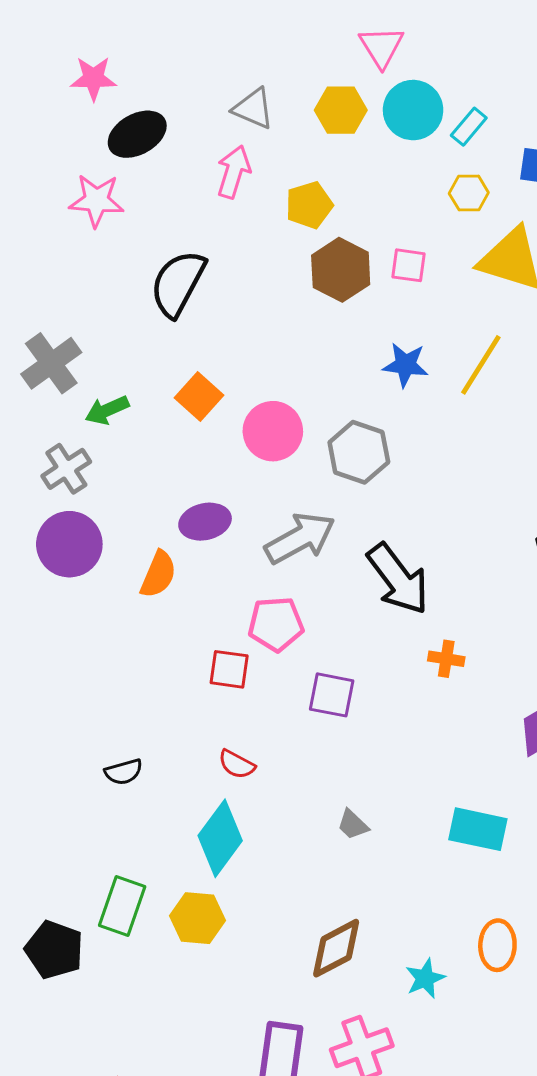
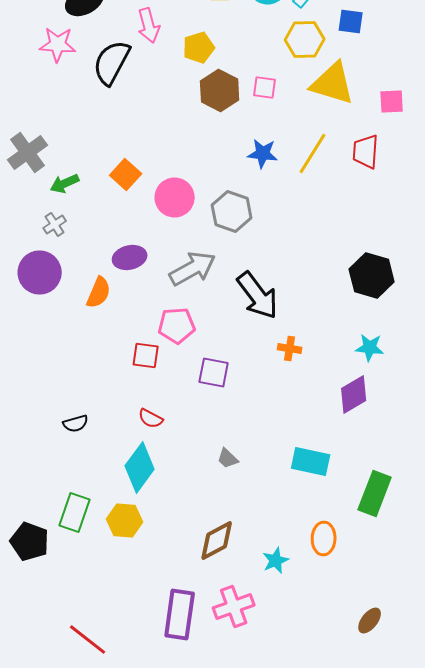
pink arrow: (234, 172) -> (149, 26), turned 148
yellow hexagon: (469, 193) -> (305, 40), size x1.5
black semicircle: (178, 283) -> (112, 62), moved
gray cross: (66, 469) -> (55, 224), moved, size x0.7

